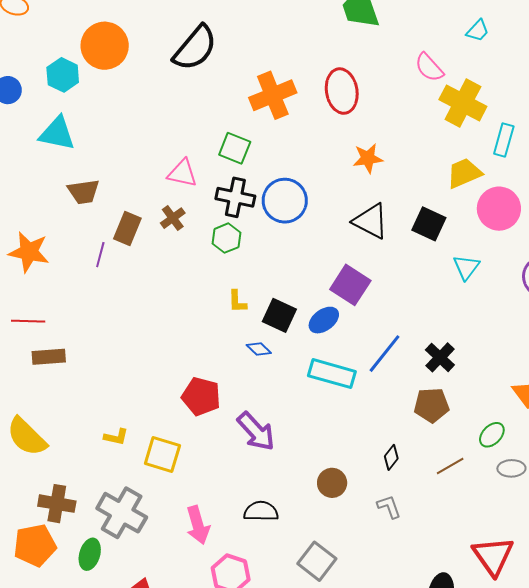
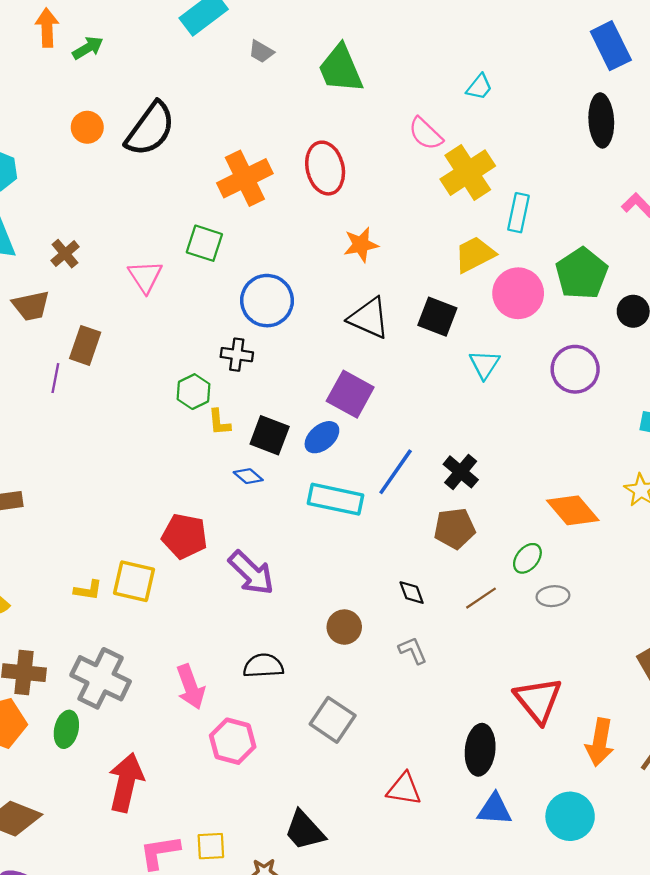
orange circle: (105, 46) -> (87, 127), moved, size x0.6
yellow cross: (463, 103) -> (468, 173), turned 33
pink triangle: (182, 173) -> (145, 276), turned 48
black cross: (235, 197) -> (237, 355), moved, size x0.7
brown cross: (173, 218) -> (65, 254), moved
green hexagon: (226, 238) -> (194, 392), moved
yellow square: (162, 455) -> (134, 581), moved
black diamond: (391, 457) -> (412, 593), turned -55

